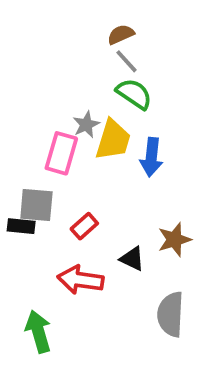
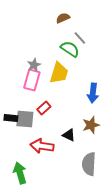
gray line: (126, 61) -> (80, 38), moved
gray star: (86, 125) -> (34, 65), moved
blue arrow: (151, 157) -> (93, 93), moved
gray square: (36, 205) -> (25, 119), moved
red rectangle: (84, 226) -> (44, 108), moved

